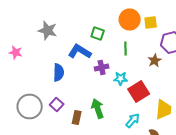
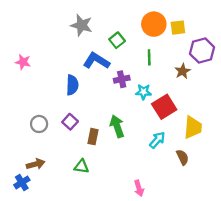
gray star: (48, 30) -> (82, 25), moved
green square: (98, 34) -> (117, 40), turned 32
gray circle: (30, 106) -> (39, 124), size x0.6

